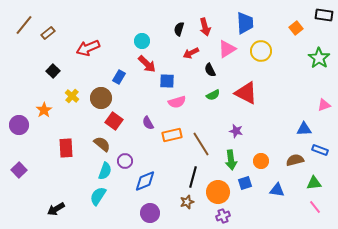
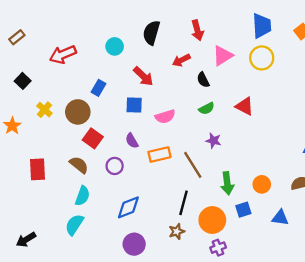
blue trapezoid: (245, 23) -> (262, 26), moved
black semicircle: (179, 29) -> (151, 33), moved, size x1.5
cyan circle: (142, 41) -> (115, 46), moved
red arrow: (147, 64) -> (143, 76), moved
blue square: (167, 81) -> (134, 105), moved
red triangle: (246, 93) -> (244, 106), size x0.7
purple star: (236, 131) -> (213, 141), moved
purple circle: (125, 161) -> (115, 166), moved

